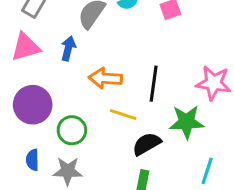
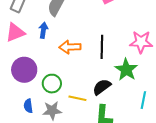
yellow line: (123, 115) -> (77, 98), moved
green star: (187, 122) -> (126, 70), turned -30

